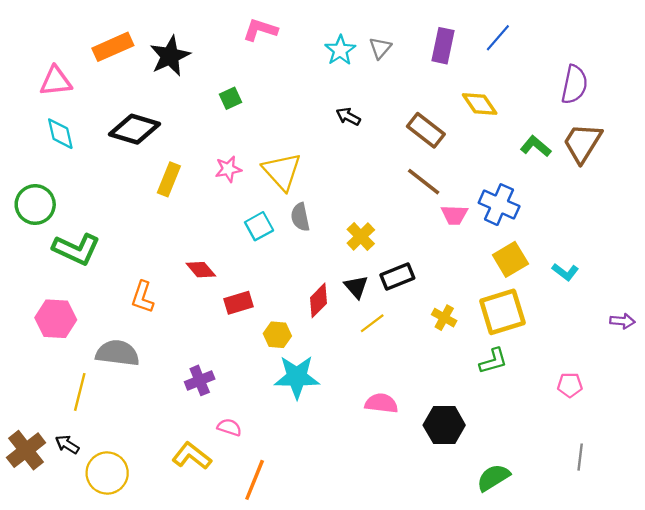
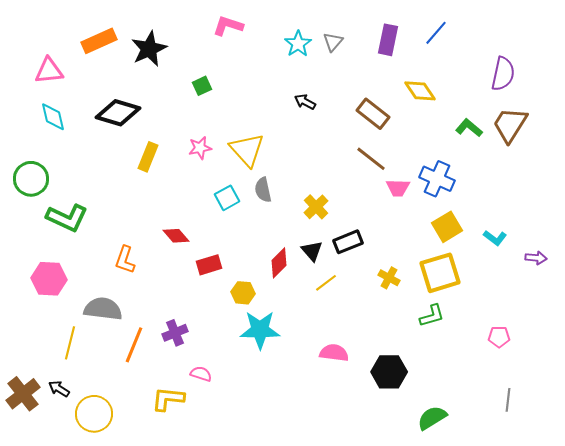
purple arrow: (622, 321) -> (536, 258), moved
yellow L-shape: (192, 456) -> (168, 399), turned -32
orange line: (255, 480) -> (134, 345), moved

